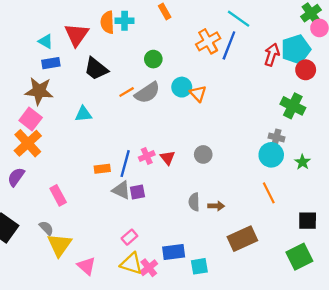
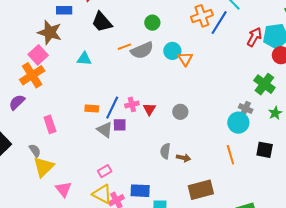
green star: (302, 162) -> (275, 113), moved
purple square: (137, 192) -> (120, 125), moved
black square: (308, 221) -> (265, 150), moved

